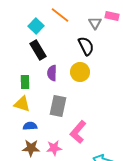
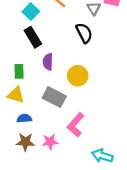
yellow circle: (80, 72) -> (78, 76), moved
gray rectangle: (58, 106) -> (54, 97), turned -75

